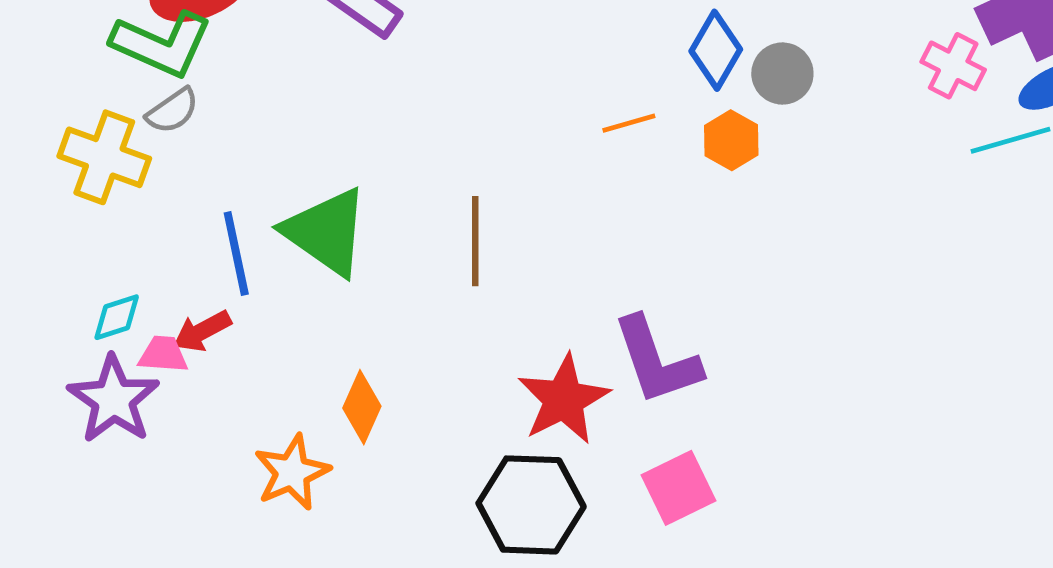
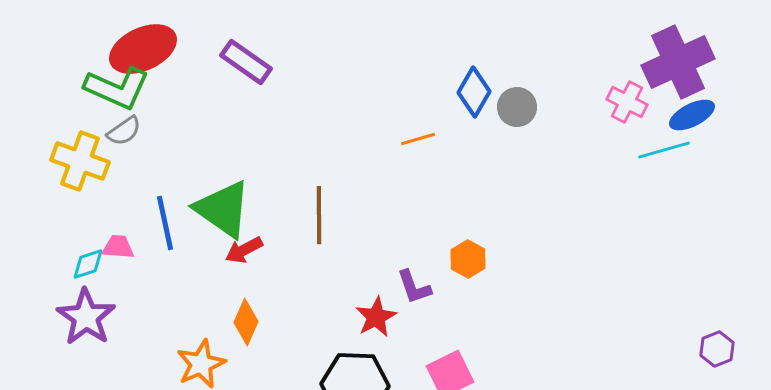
orange hexagon: (731, 140) -> (468, 259), moved
red arrow: (202, 331) -> (244, 250), moved
pink trapezoid: (163, 354) -> (118, 247), moved
purple L-shape: (657, 361) -> (414, 287), moved, size x0.6
red star: (564, 399) -> (376, 317), size x0.7

